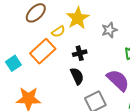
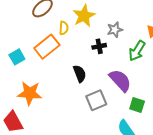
yellow semicircle: (58, 32) -> (64, 28), turned -56
black cross: (80, 53) -> (99, 46), moved

